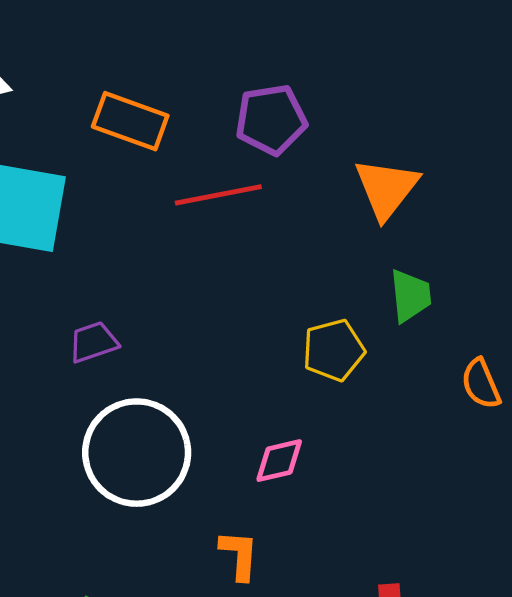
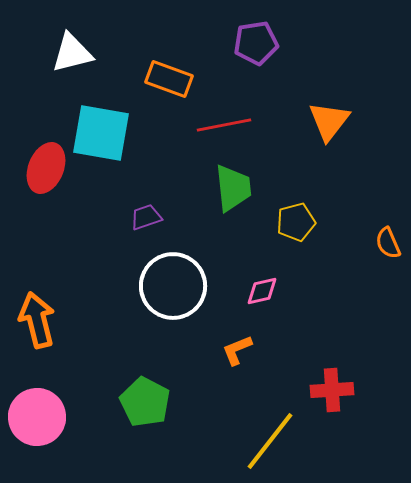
purple pentagon: (271, 120) -> (256, 43), moved
green trapezoid: (410, 296) -> (233, 188), moved, size x1.4
orange L-shape: (239, 555) -> (237, 350), turned -116

